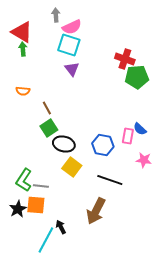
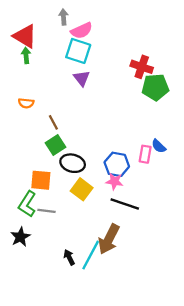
pink star: (144, 160) -> (115, 181), moved
orange square: (36, 205) -> (41, 180), moved
cyan line: (46, 240) -> (91, 255), moved

